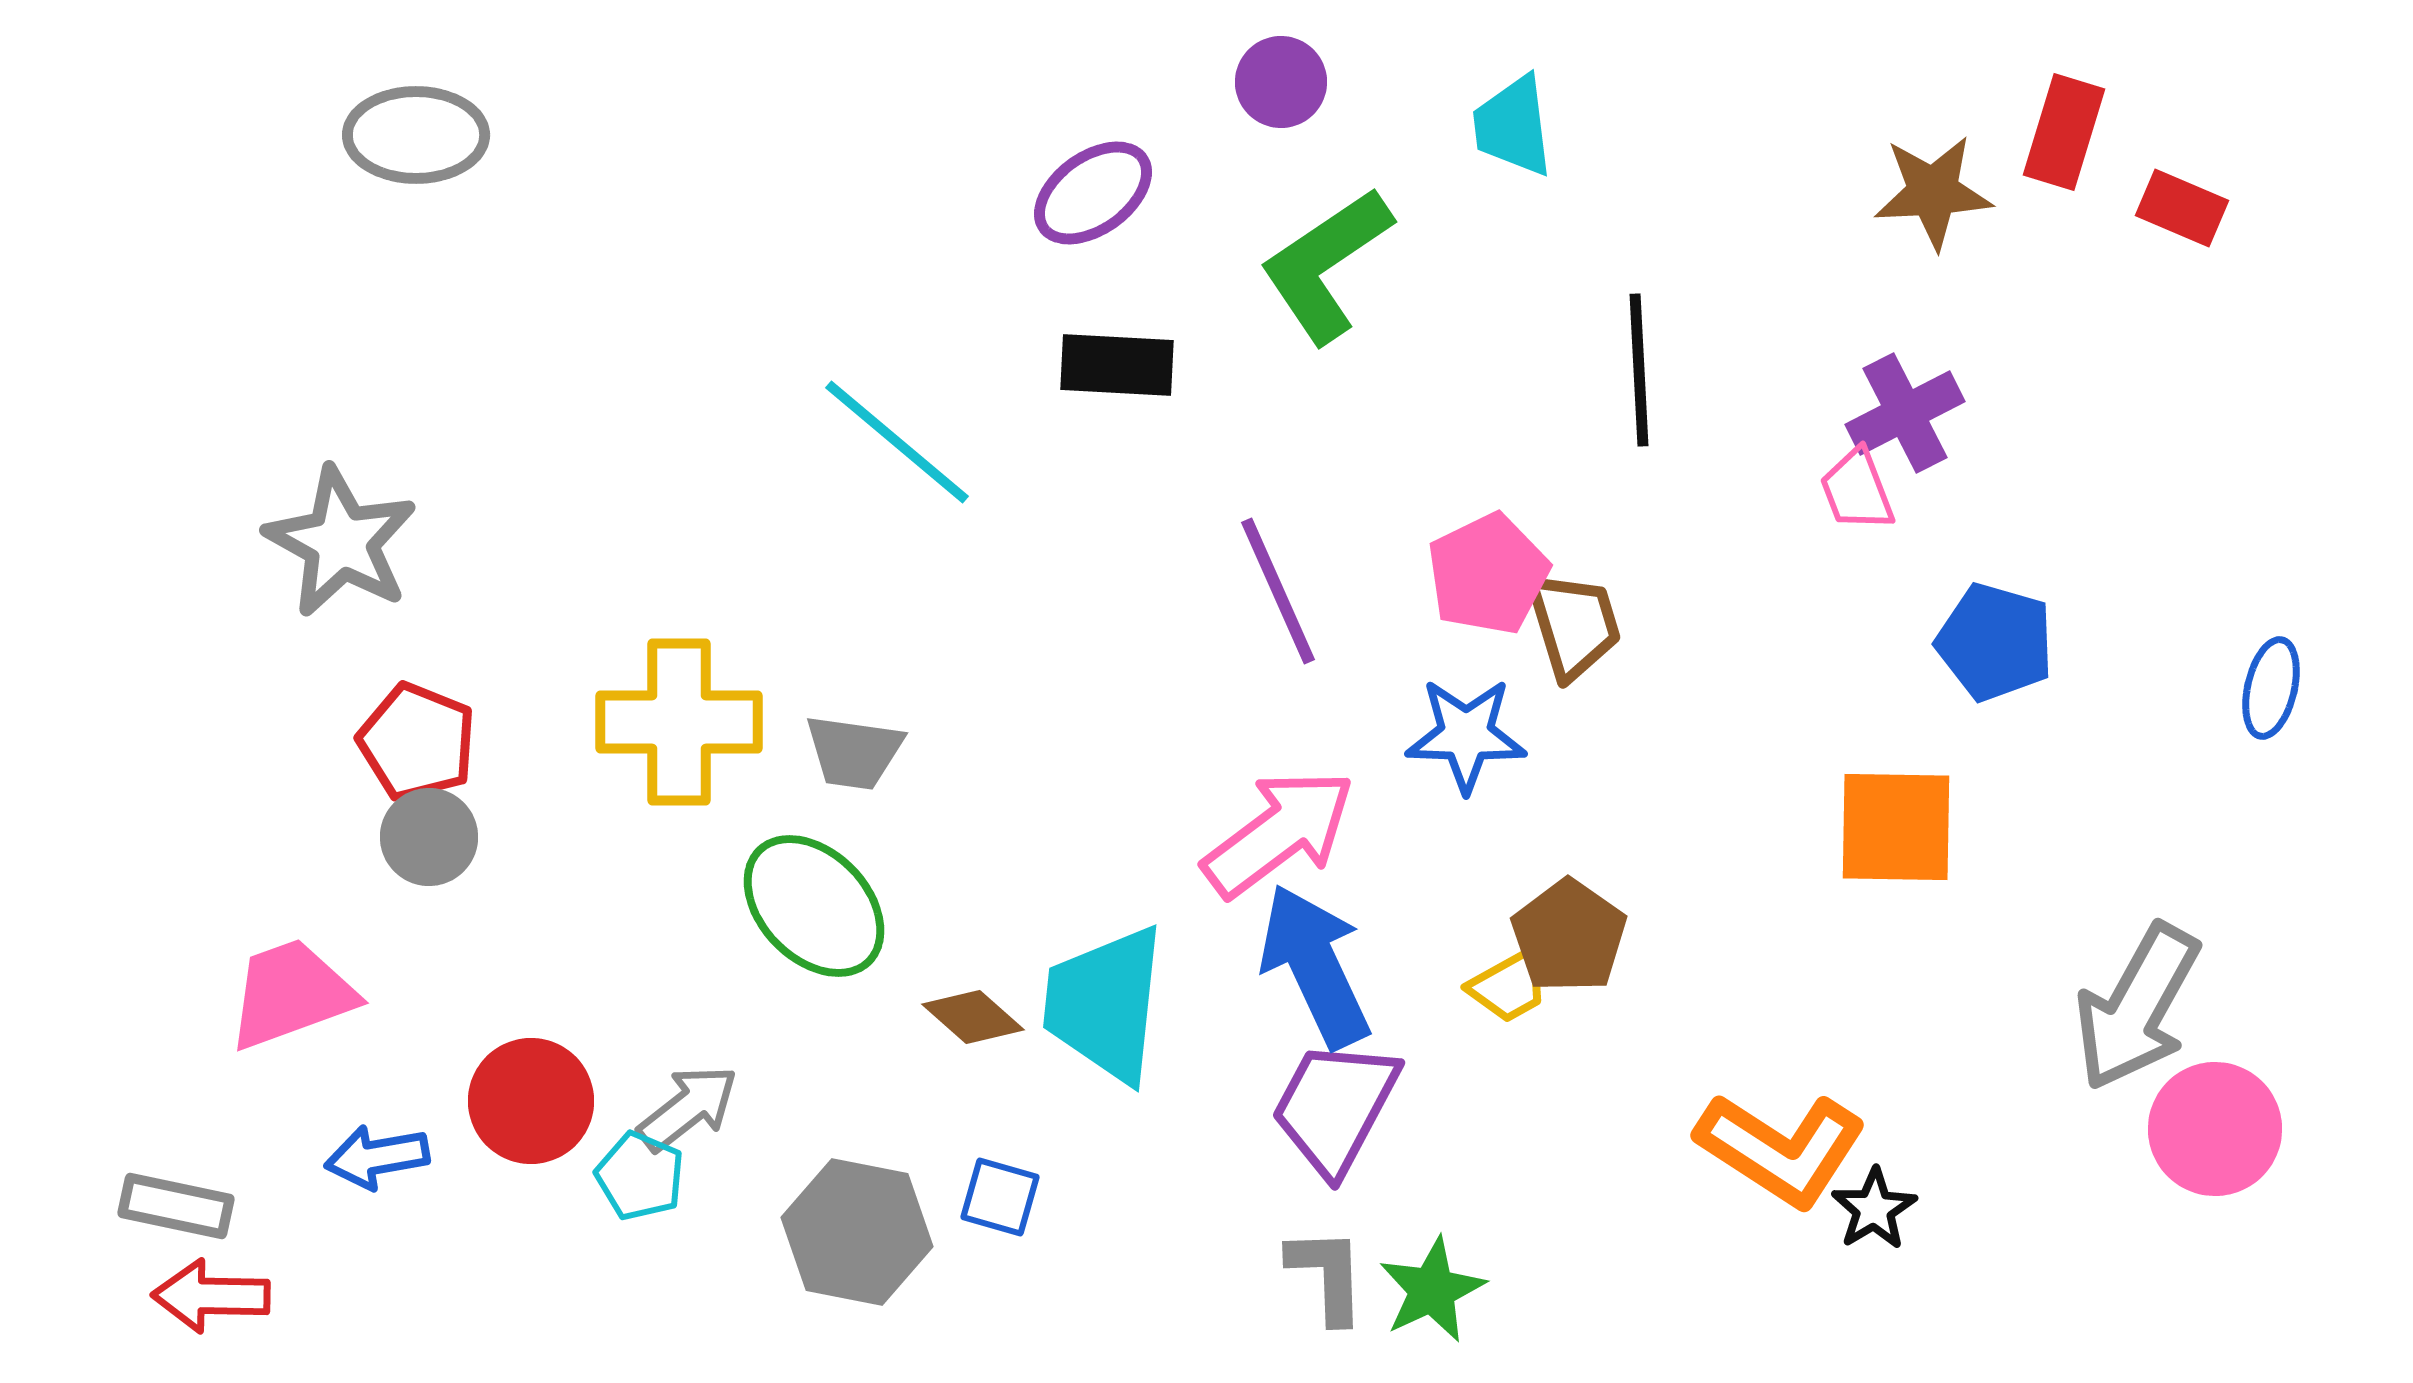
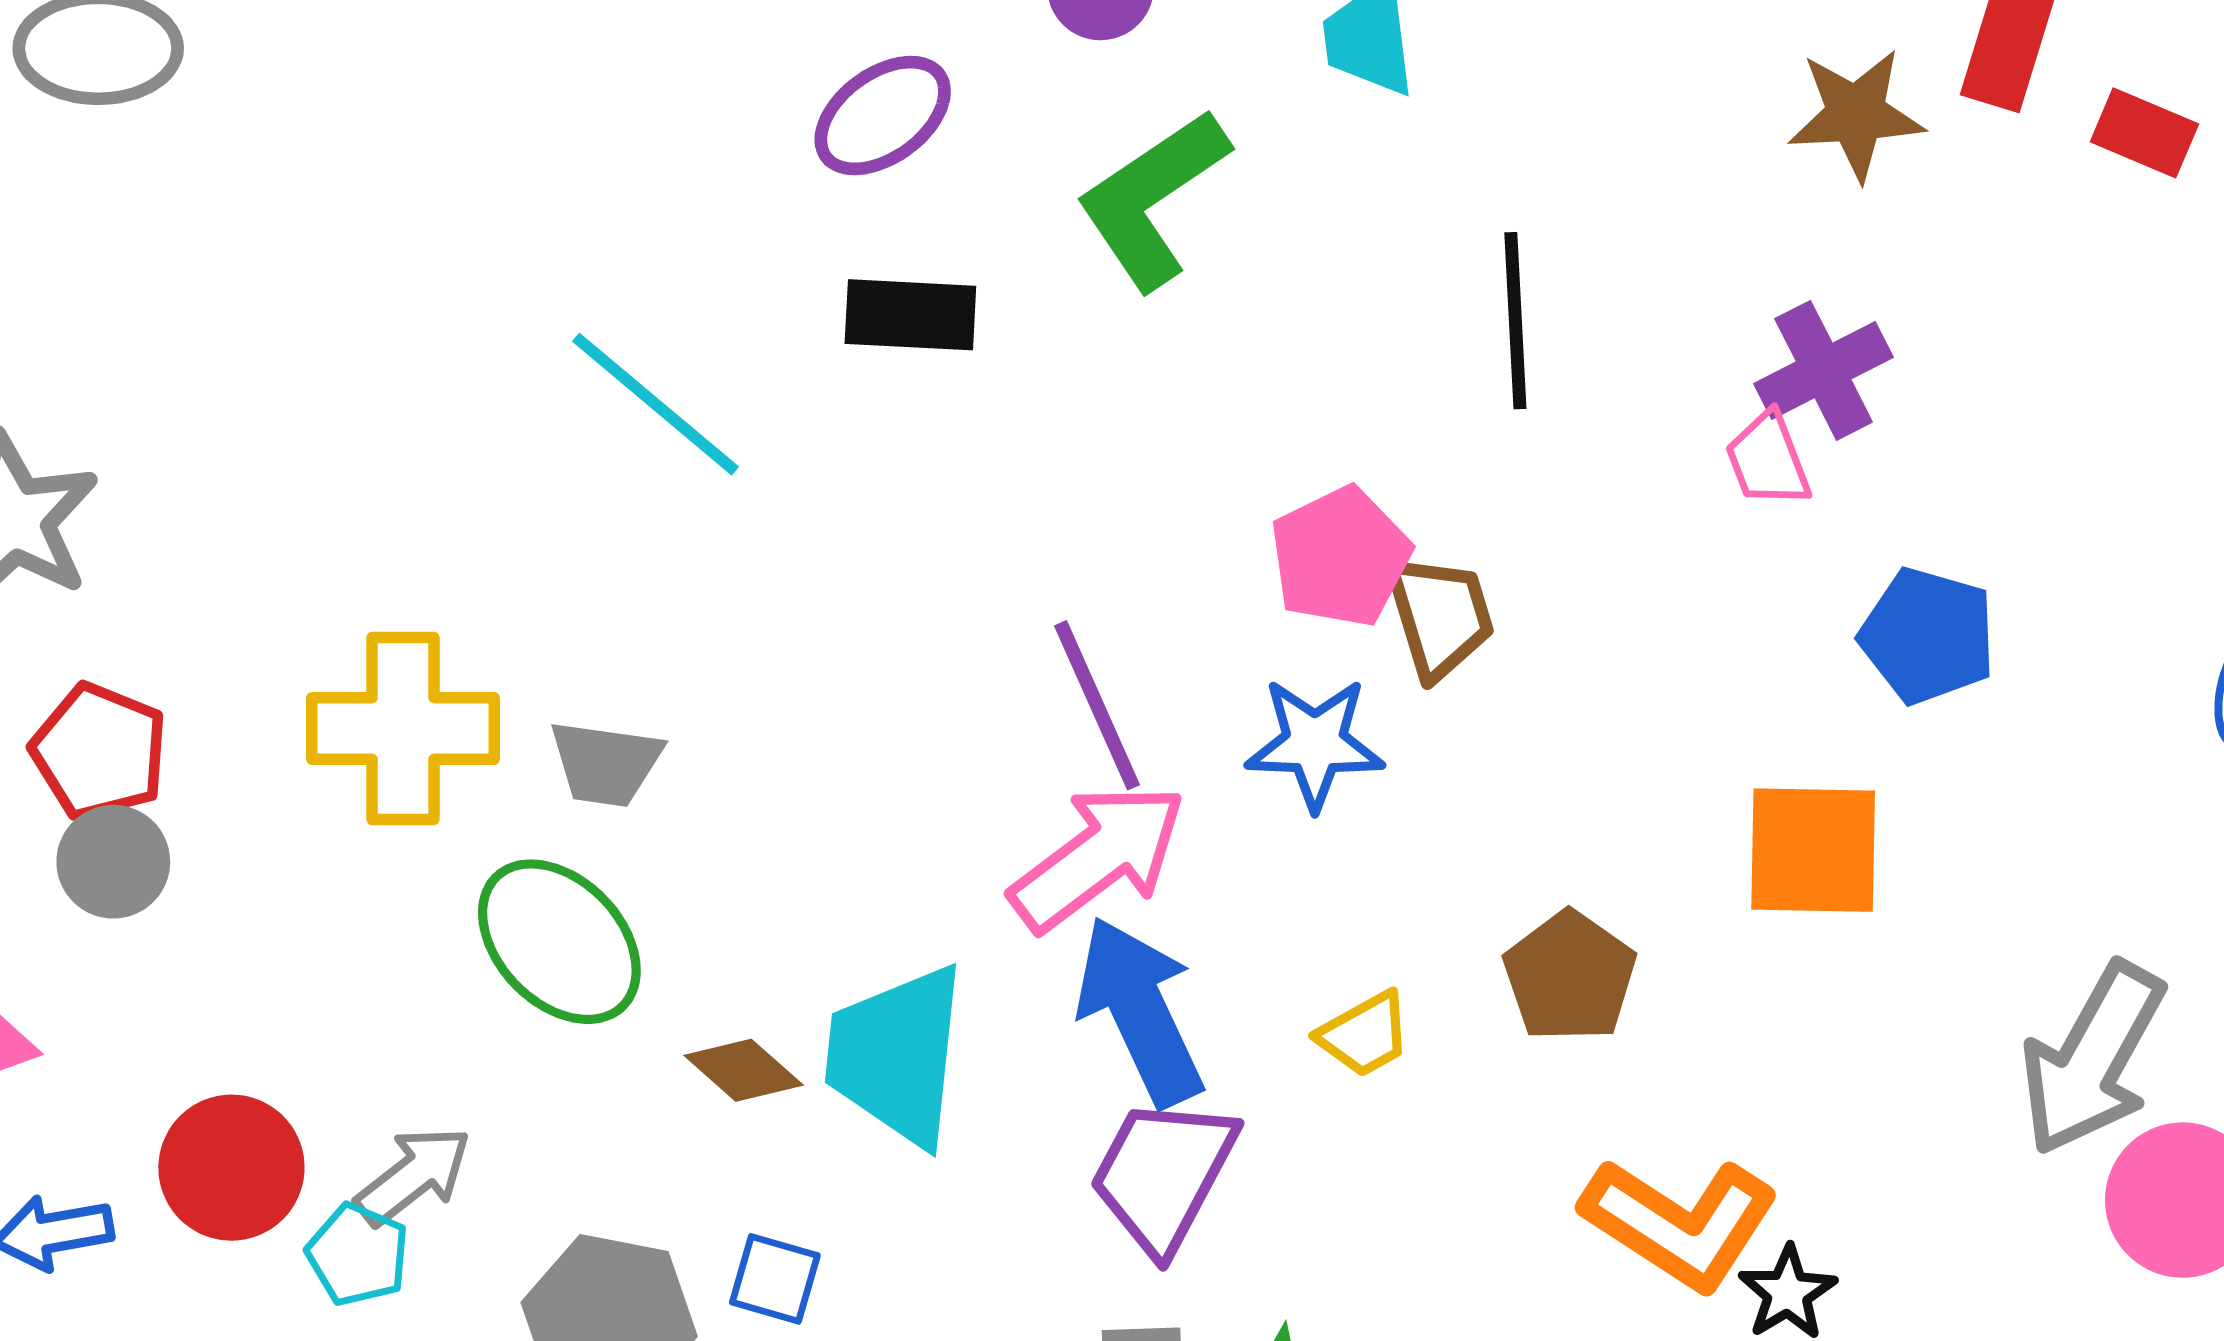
purple line: (1278, 591) -> (1097, 705), moved
brown pentagon: (1569, 936) -> (1570, 976), moved

